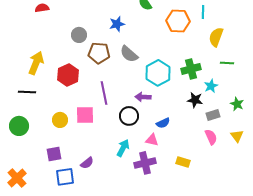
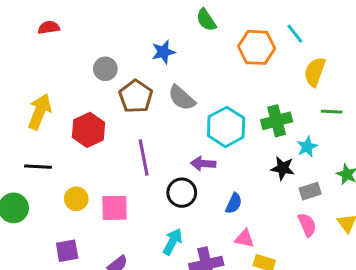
cyan line: (203, 12) -> (295, 34), turned -40
brown pentagon: (99, 53) -> (136, 96), turned 30
black line: (27, 92) -> (38, 167), moved
pink square: (85, 115) -> (114, 208), moved
blue semicircle: (163, 123) -> (234, 203), turned -40
pink triangle: (152, 140) -> (244, 239), moved

